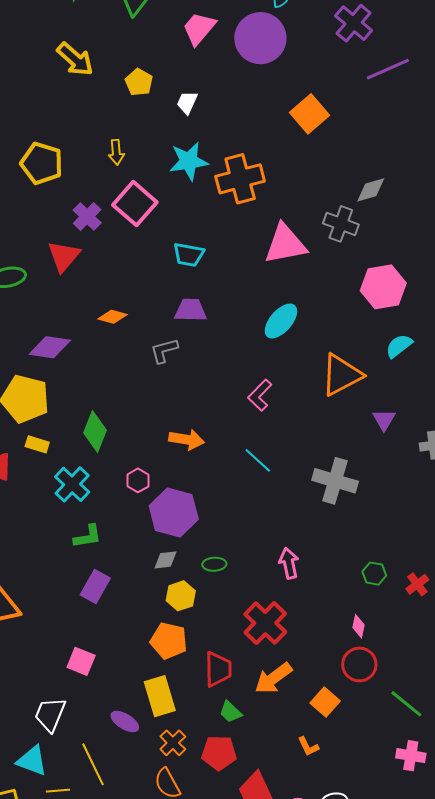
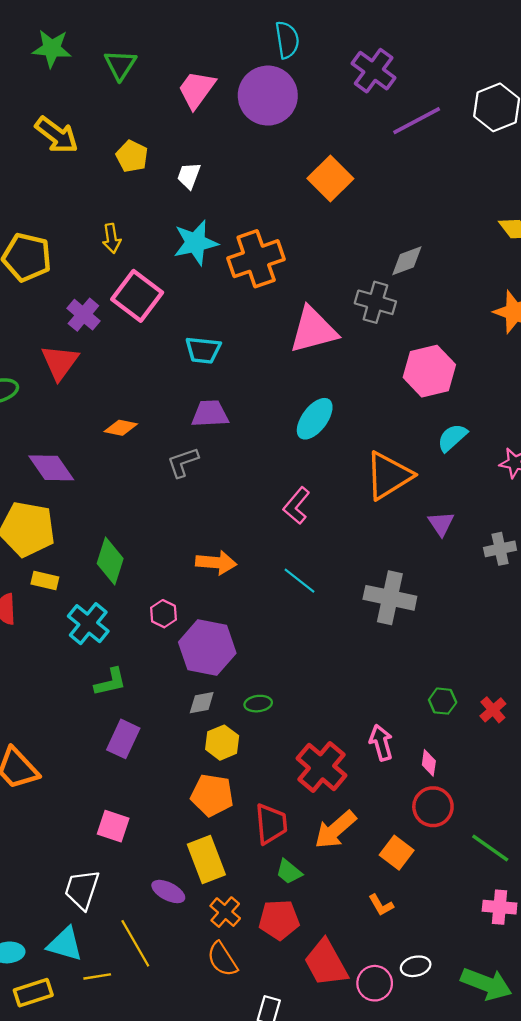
purple diamond: (50, 347) -> (51, 468), turned 51
pink arrow: (289, 563) -> (381, 743), moved

